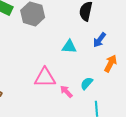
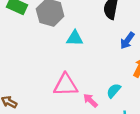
cyan triangle: (69, 47) -> (75, 38), moved

